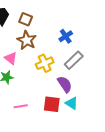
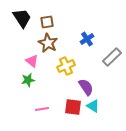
brown square: (26, 19) -> (47, 22), turned -32
gray rectangle: (74, 60) -> (112, 57), moved

